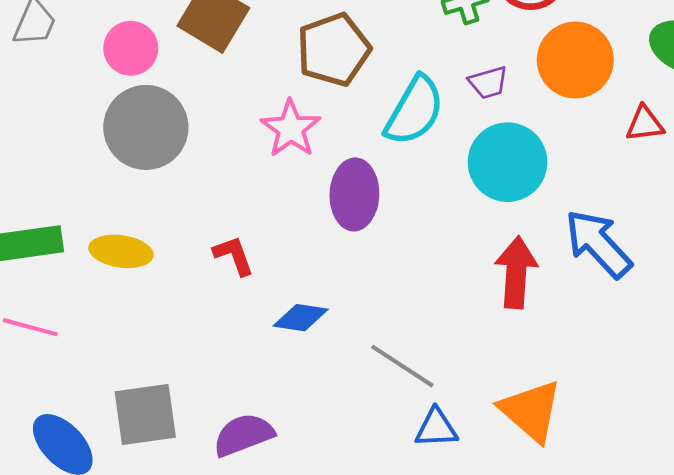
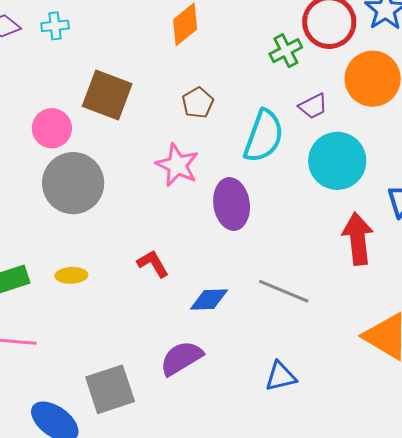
brown pentagon: (334, 50) -> (198, 103), size x0.6
yellow ellipse: (121, 251) -> (71, 275), size x0.7
gray line: (402, 366) -> (284, 291), moved
blue triangle: (436, 428) -> (281, 376), moved
purple semicircle: (243, 435) -> (181, 358), moved

